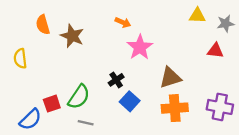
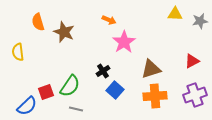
red triangle: (215, 51) -> (192, 61), moved, turned -35
purple cross: (220, 107) -> (195, 95), turned -30

